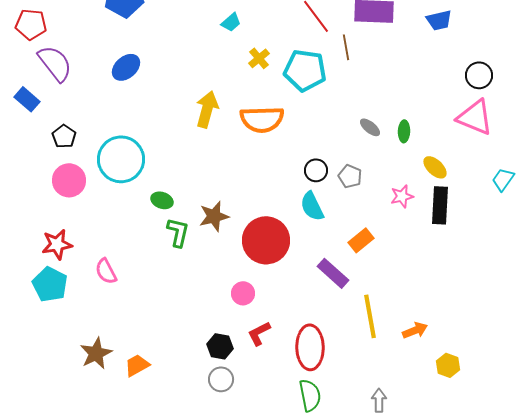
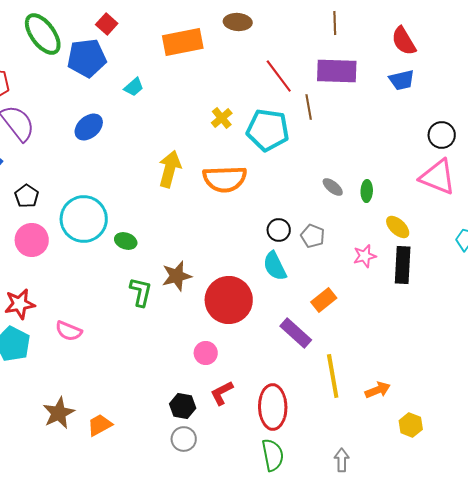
cyan trapezoid: (231, 22) -> (134, 87), moved
green ellipse: (162, 200) -> (126, 241), moved
pink semicircle: (106, 271) -> (69, 331), turned -40

